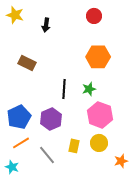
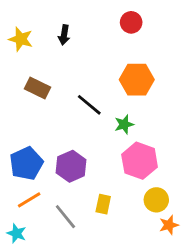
yellow star: (15, 15) -> (21, 39), moved
black line: (64, 89) -> (89, 105), moved, turned -54
yellow circle: (99, 143) -> (156, 200), moved

